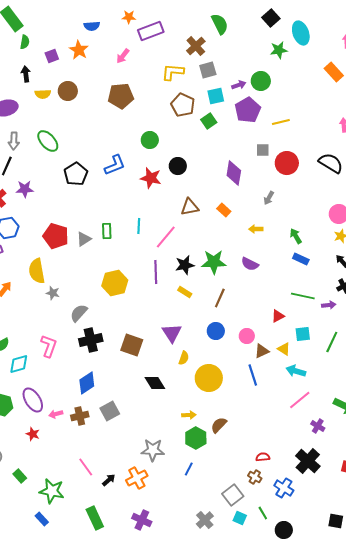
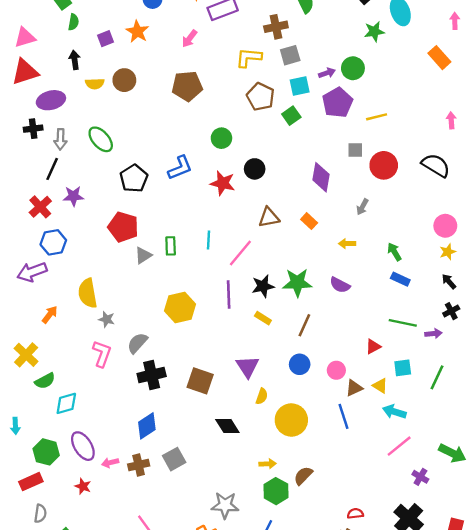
brown cross: (196, 46) -> (276, 27), turned 30
red pentagon: (56, 236) -> (123, 227), moved
pink L-shape: (49, 346) -> (102, 354), moved

